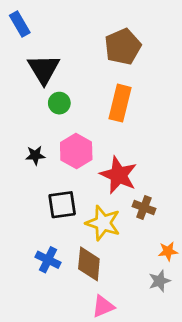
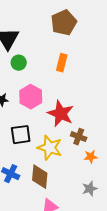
orange rectangle: (120, 103) -> (62, 63), size x0.7
orange star: (168, 251) -> (91, 157), moved

